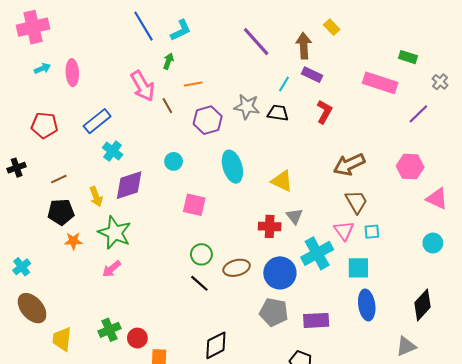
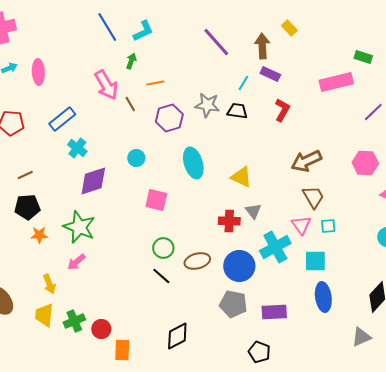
pink rectangle: (380, 83) -> (336, 82), turned -32
yellow arrow: (96, 197) -> (49, 284), moved
yellow trapezoid: (62, 339) -> (44, 315), moved

